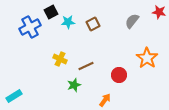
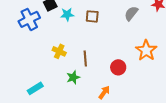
brown square: (93, 24) -> (92, 16), turned 32
brown line: (86, 66) -> (85, 58), turned -70
cyan rectangle: (14, 96) -> (35, 88), moved

